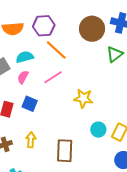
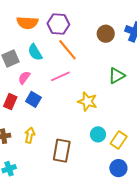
brown circle: (92, 29) -> (106, 34), size x0.7
green triangle: (115, 54) -> (117, 76), moved
cyan semicircle: (25, 57) -> (35, 52), turned -114
pink semicircle: (23, 77) -> (24, 78), moved

